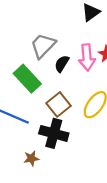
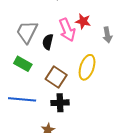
green rectangle: (27, 79) -> (23, 64), size x0.7
black cross: (54, 133) -> (60, 103), size x0.7

